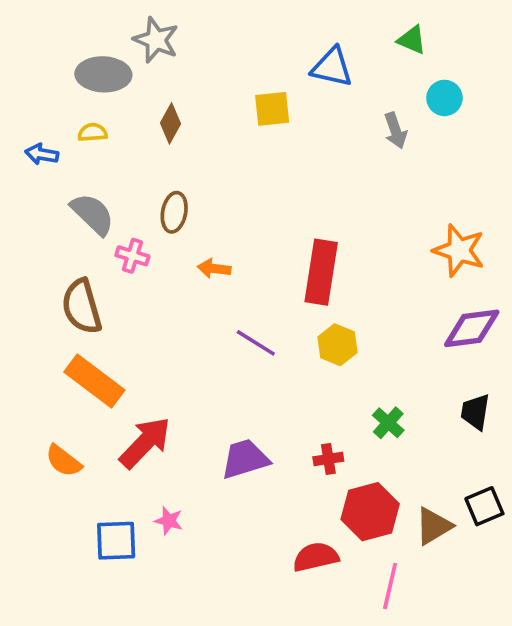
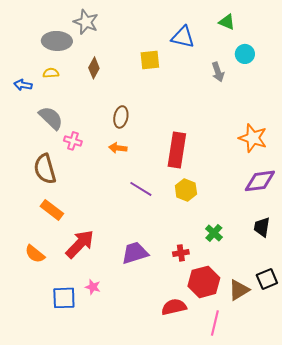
brown ellipse: (174, 212) -> (121, 117), moved
orange rectangle: (94, 381) -> (52, 210), size x0.7

